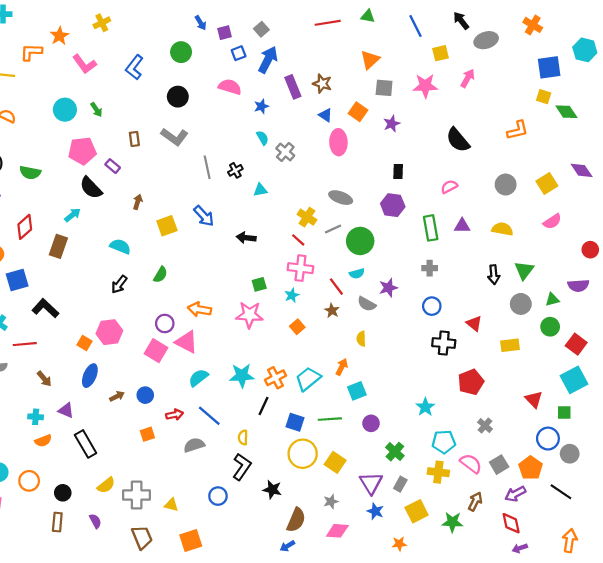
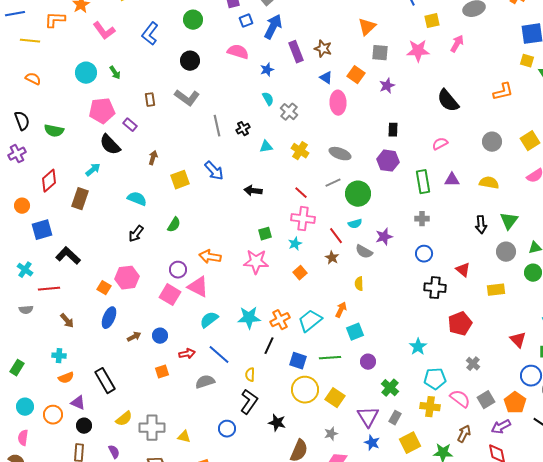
yellow cross: (307, 217) -> (300, 151), moved
purple triangle: (66, 410) -> (78, 403), moved

